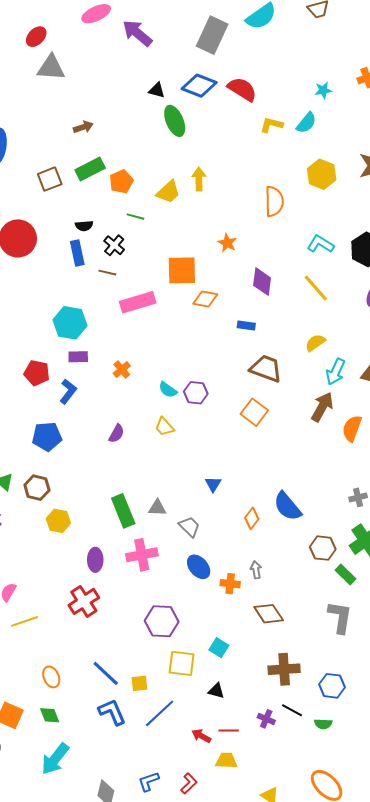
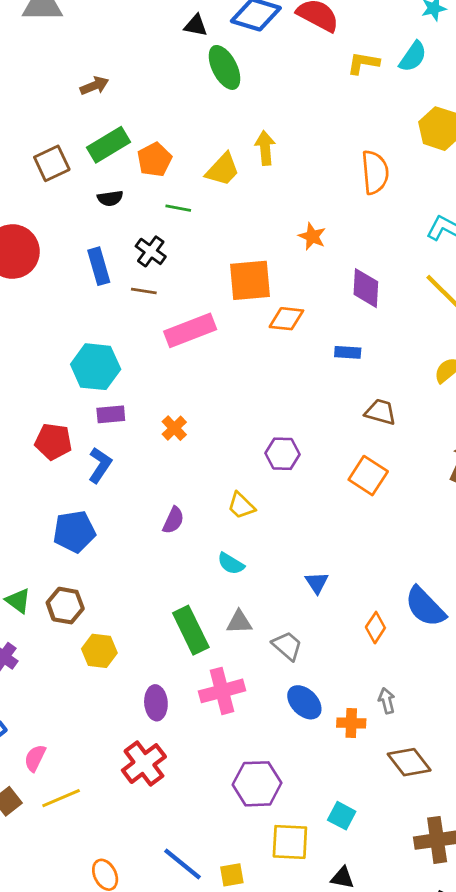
black semicircle: (84, 226) -> (110, 198), moved
brown trapezoid: (266, 369) -> (380, 412), size x0.7
cyan semicircle: (168, 390) -> (231, 564), moved

